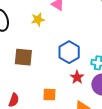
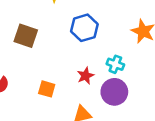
blue hexagon: (69, 52) -> (84, 28), moved

